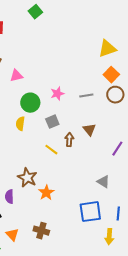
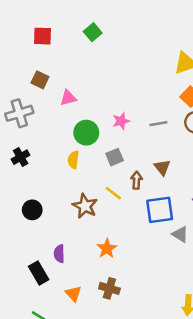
green square: (35, 12) -> (93, 32), moved
brown star: (27, 178) -> (85, 206), moved
blue square: (90, 212) -> (160, 210), moved
brown cross: (41, 231) -> (109, 288), moved
orange triangle: (12, 235) -> (73, 294), moved

